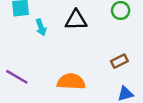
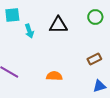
orange semicircle: (71, 82) -> (54, 76), size x0.7

